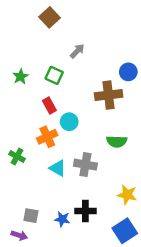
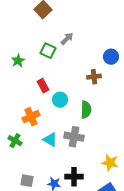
green square: (54, 75) -> (48, 51), moved
brown cross: (109, 95) -> (94, 77), size x0.6
orange cross: (47, 137) -> (31, 117), moved
green semicircle: (117, 141) -> (86, 110), moved, turned -90
green cross: (17, 156) -> (15, 141), moved

